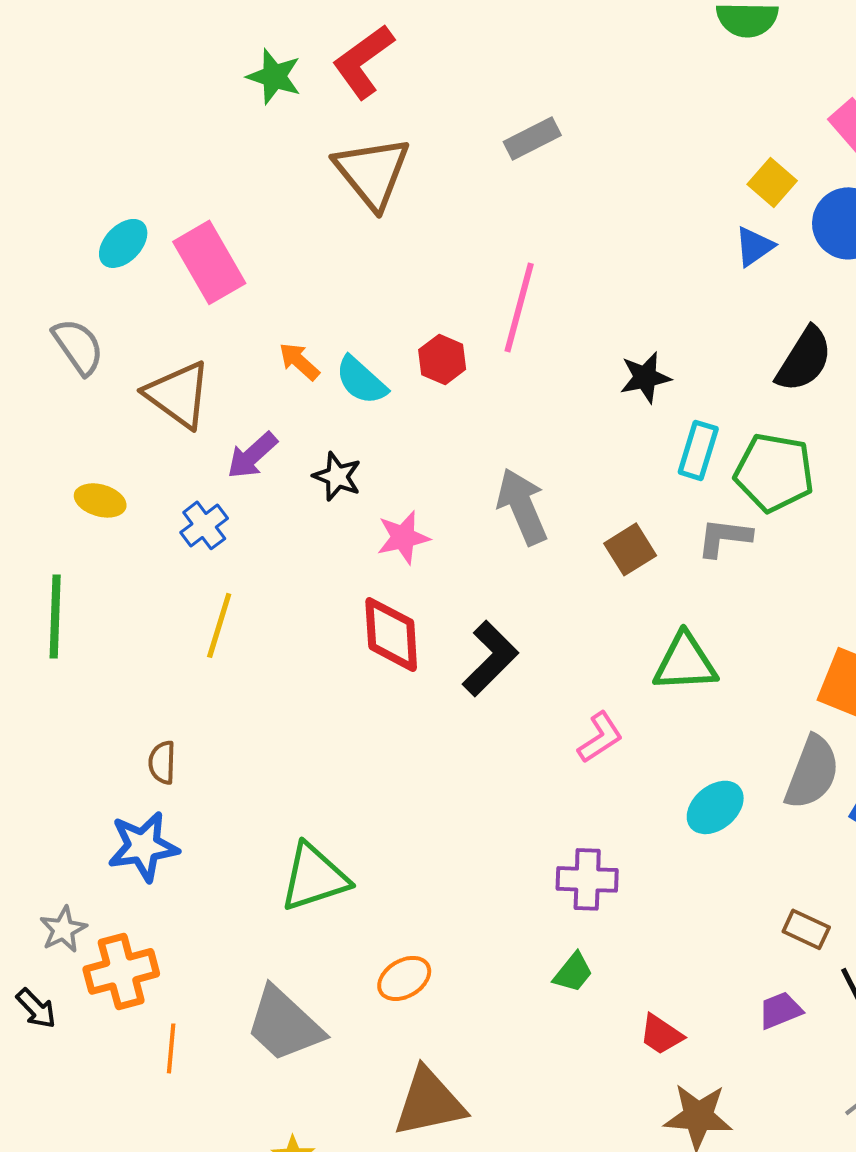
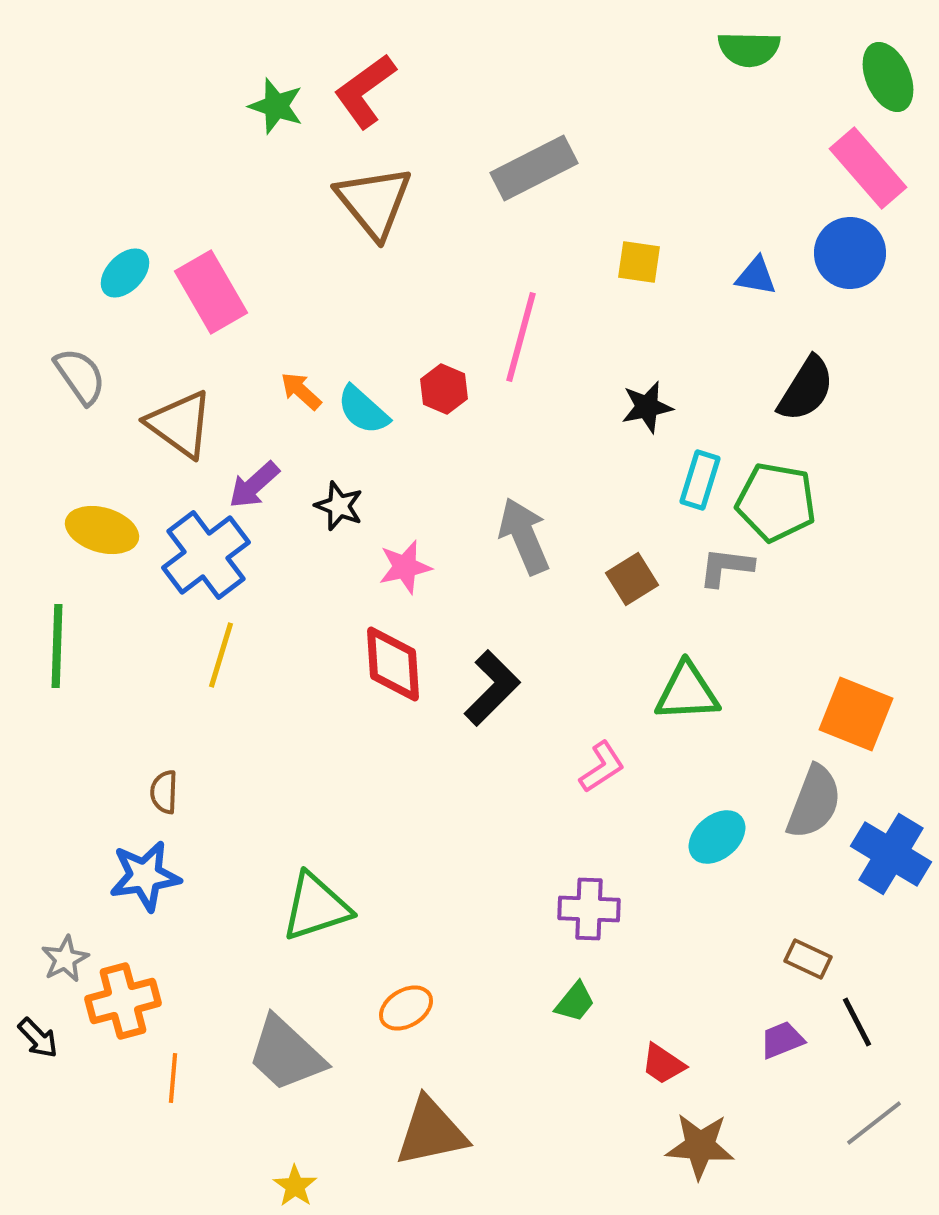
gray rectangle: (532, 138) -> (534, 168), size x1.5
yellow square: (772, 182) -> (639, 262), moved, turned -33
blue triangle: (754, 246) -> (756, 276), turned 45
yellow ellipse: (100, 500) -> (102, 530), size x1.4
blue cross: (204, 525) -> (206, 555), size x1.8

